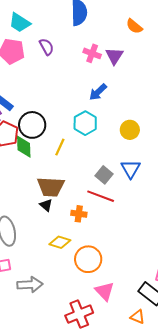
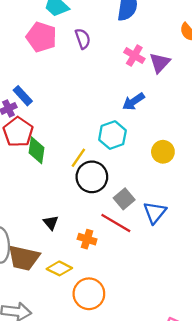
black circle: (32, 125) -> (92, 177), moved
blue triangle: (131, 169) -> (155, 213), moved
brown trapezoid: (51, 187) -> (24, 258), moved

